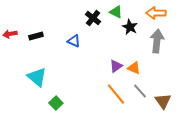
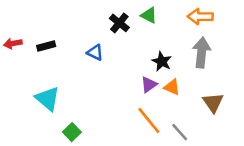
black star: (130, 27) -> (162, 61), moved
gray line: (140, 91) -> (180, 132), moved
brown triangle: (163, 101) -> (213, 103), moved

